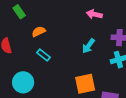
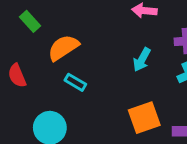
orange semicircle: (39, 32) -> (63, 48), size x1.5

